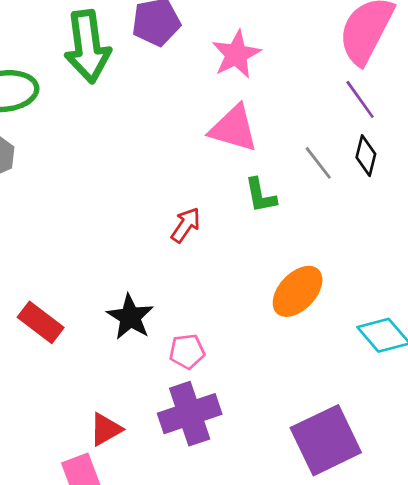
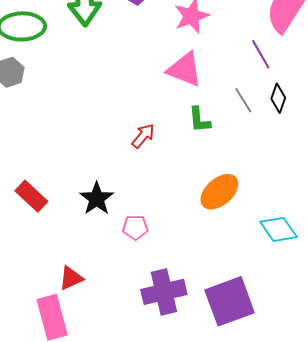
purple line: (360, 99) -> (261, 54), moved
purple cross: (190, 414) -> (164, 292), moved

